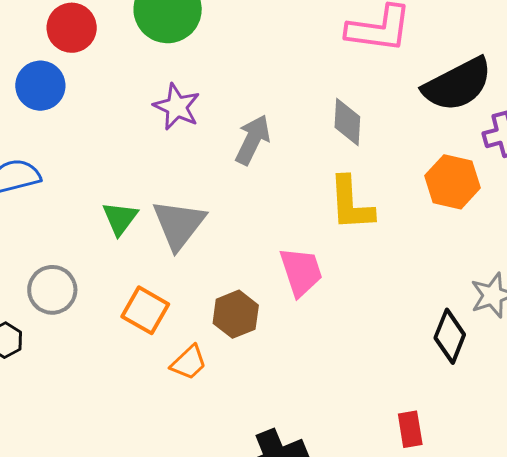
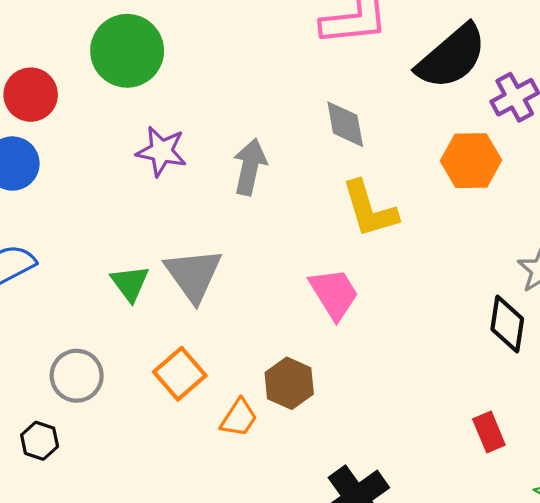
orange square: (145, 310) -> (180, 374), turned 33
brown hexagon: (236, 314) -> (289, 383), moved

